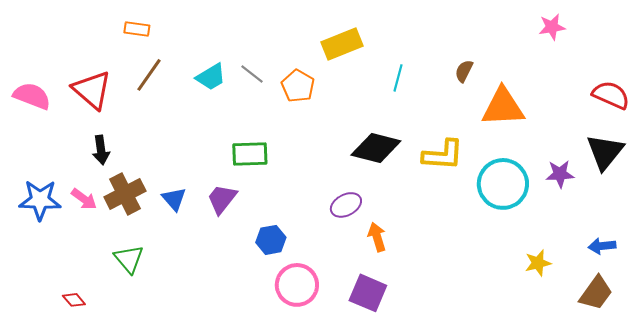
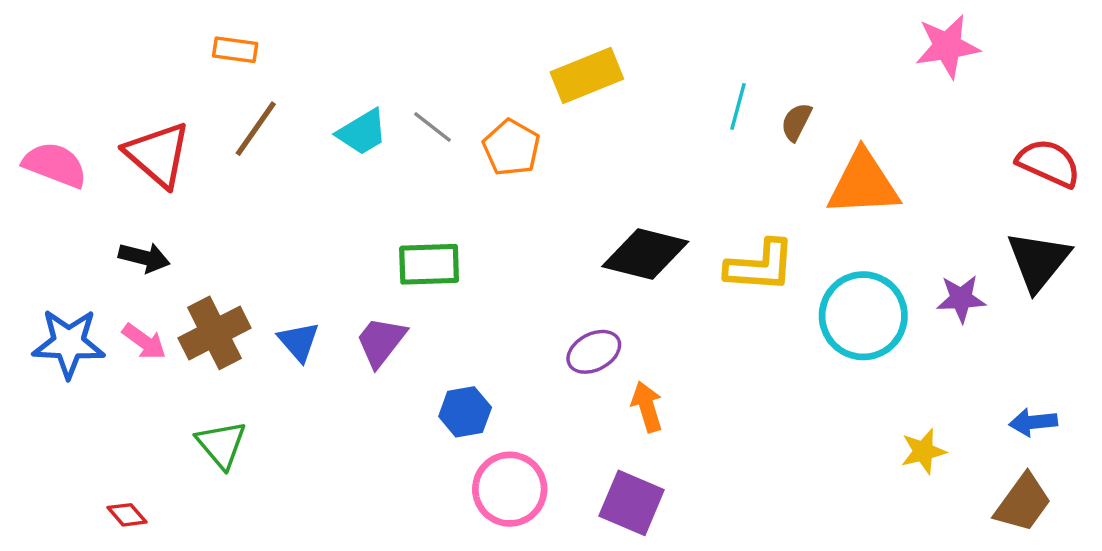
pink star: (552, 27) -> (947, 46), size x1.4
cyan line: (398, 78) -> (738, 106), moved
black arrow: (101, 150) -> (144, 257), moved, turned -68

